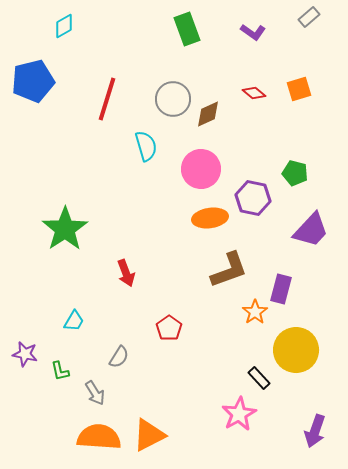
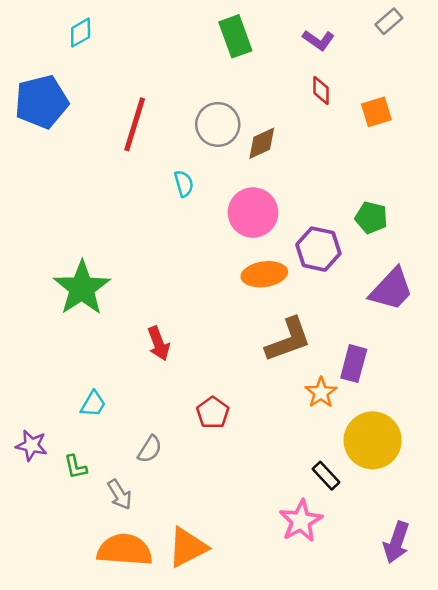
red diamond: (254, 93) -> (321, 90), moved, turned 50
cyan semicircle: (146, 146) -> (184, 184), size x0.7

